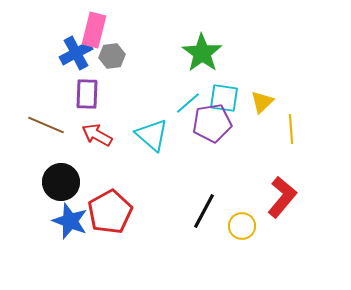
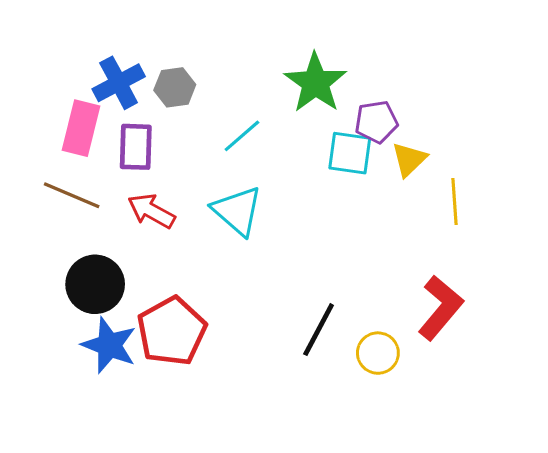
pink rectangle: (94, 30) -> (81, 128), moved
cyan line: (188, 103) -> (242, 136), moved
purple pentagon: (212, 123) -> (376, 122), moved, size x0.7

